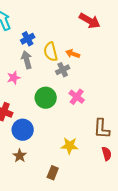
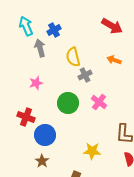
blue cross: (28, 39) -> (54, 30), moved
orange arrow: (73, 54) -> (114, 60), moved
gray arrow: (27, 60) -> (40, 48), moved

